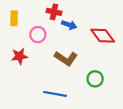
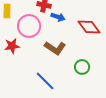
pink circle: (38, 35) -> (29, 26), size x1.5
blue line: (55, 94) -> (45, 81), turned 35

